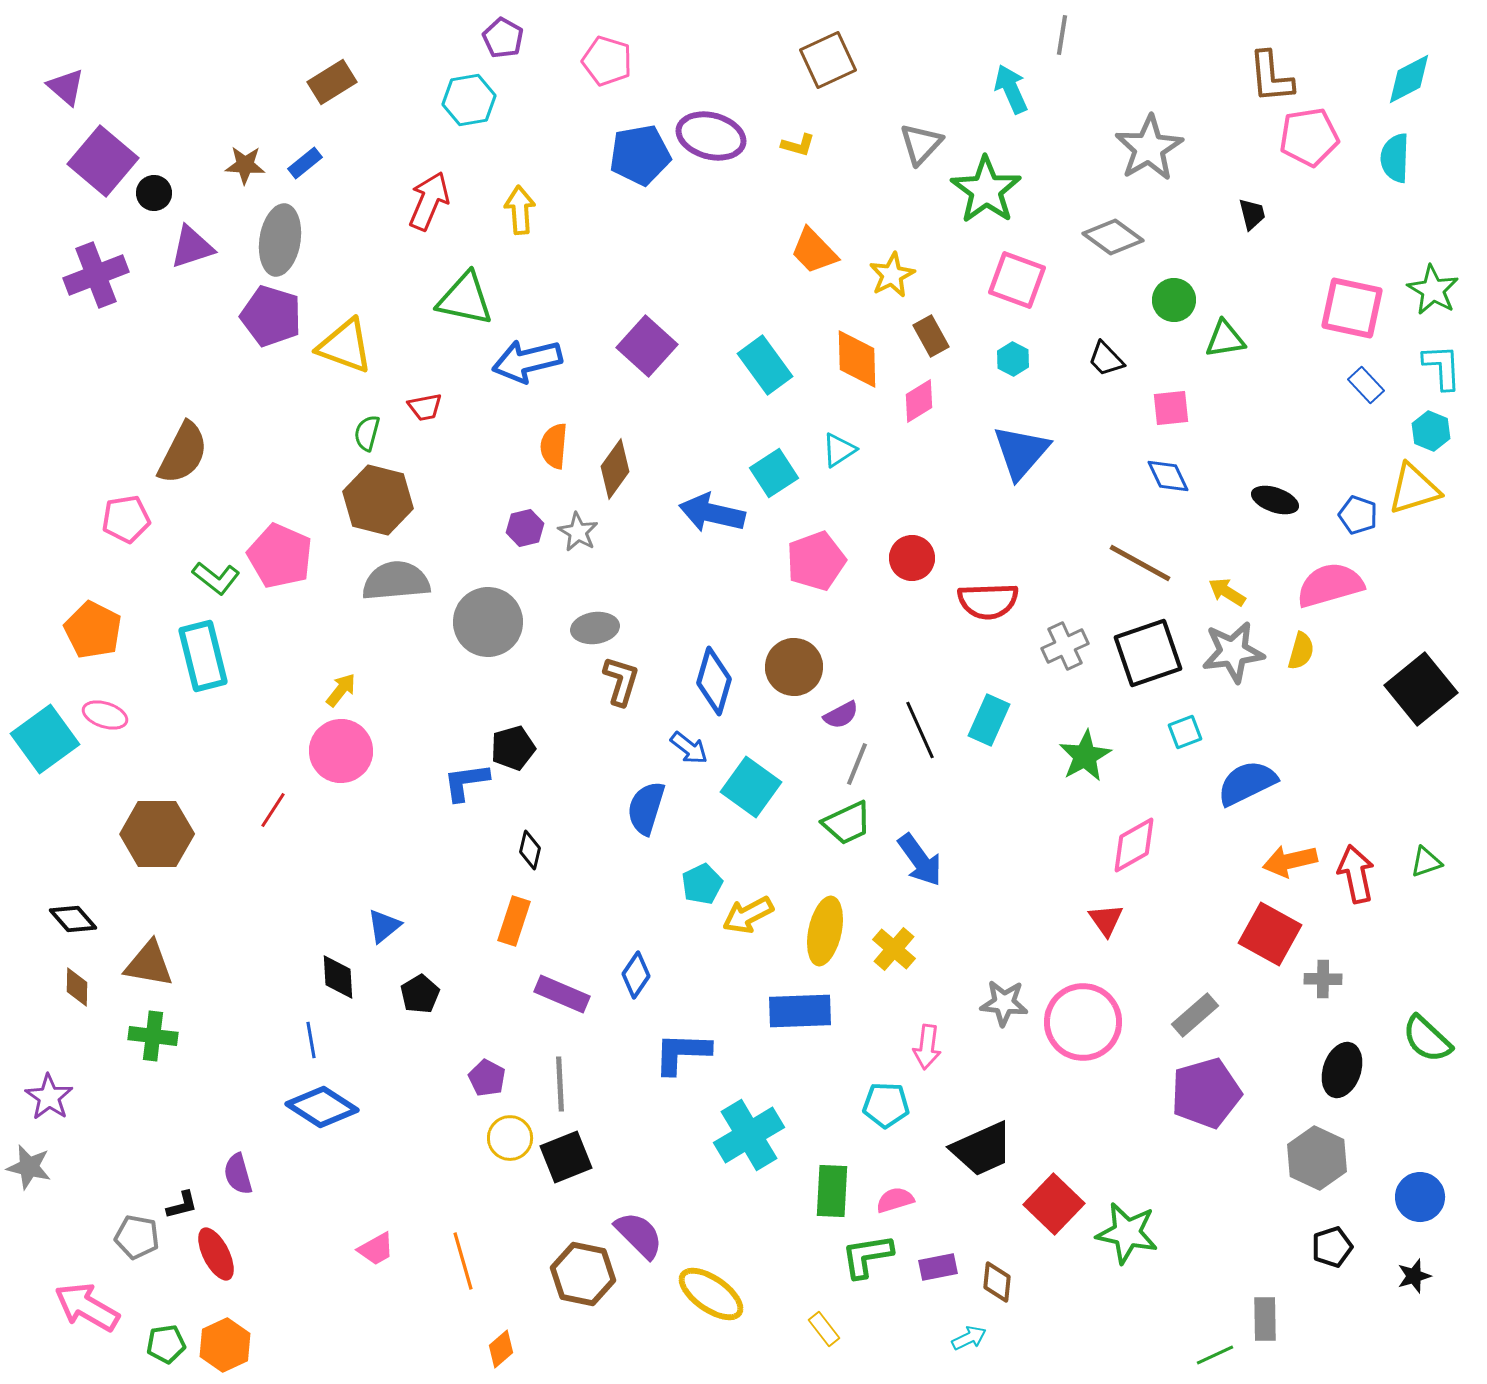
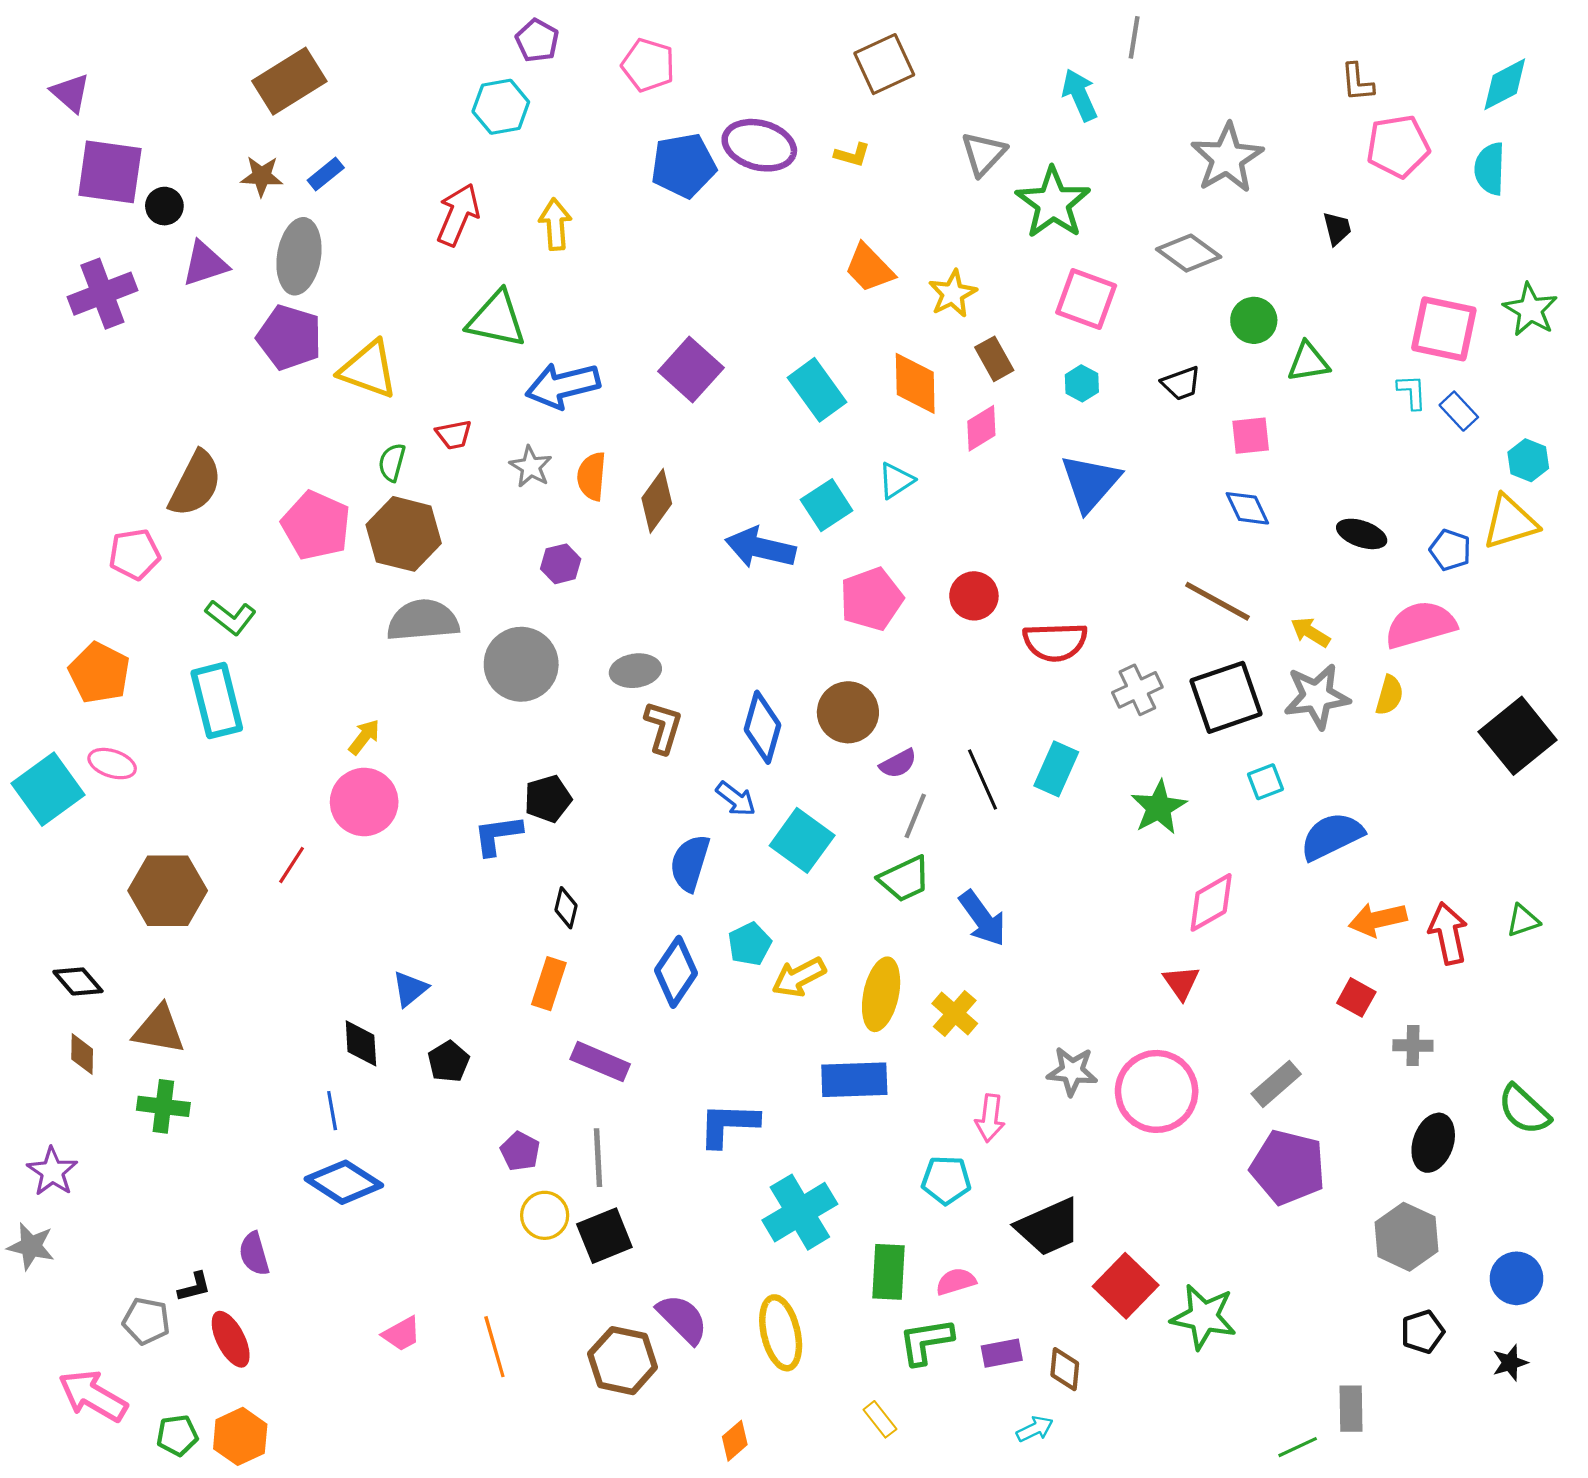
brown L-shape: (1271, 77) -> (1357, 82), size x0.7
brown rectangle: (332, 82) -> (289, 81), moved, size x1.4
purple square: (103, 161) -> (110, 172), turned -32
black trapezoid: (1106, 359) -> (1181, 383), turned -66
cyan L-shape: (1442, 367) -> (1412, 392), moved, size x0.7
gray star: (578, 532) -> (531, 467), moved
pink pentagon: (280, 556) -> (316, 525), moved
red square: (1270, 934) -> (1356, 997), size x0.6
blue diamond: (636, 975) -> (676, 972), moved, size x1.4
purple pentagon: (1206, 1093) -> (1288, 1167), turned 30
yellow ellipse: (711, 1294) -> (781, 1333), moved, turned 42
orange diamond: (501, 1349) -> (735, 1441), moved

